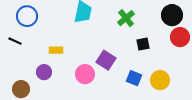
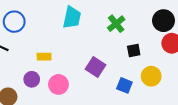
pink circle: (85, 74) -> (58, 84), moved
yellow circle: (160, 80) -> (151, 76), moved

